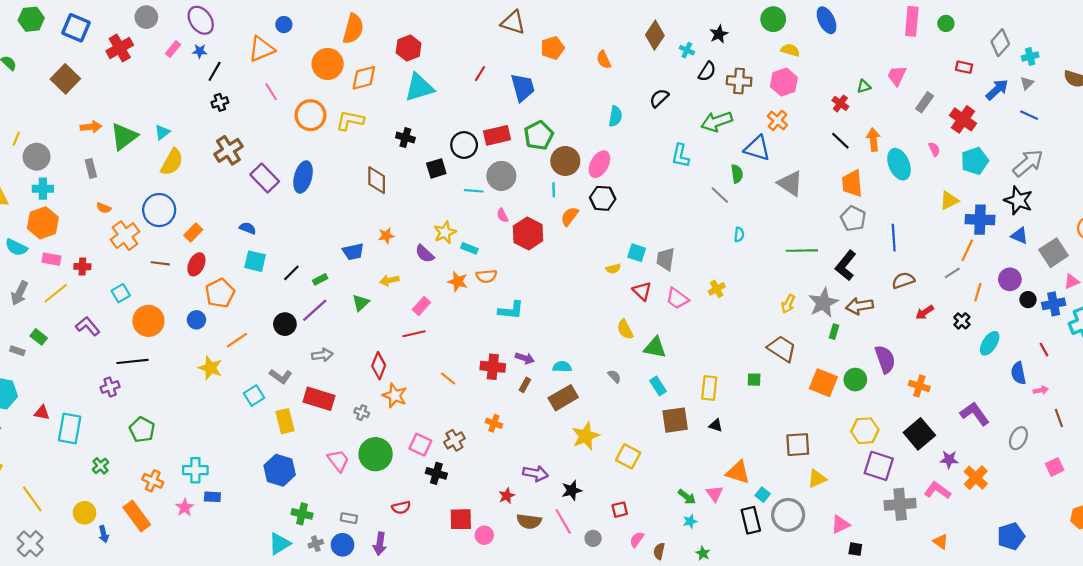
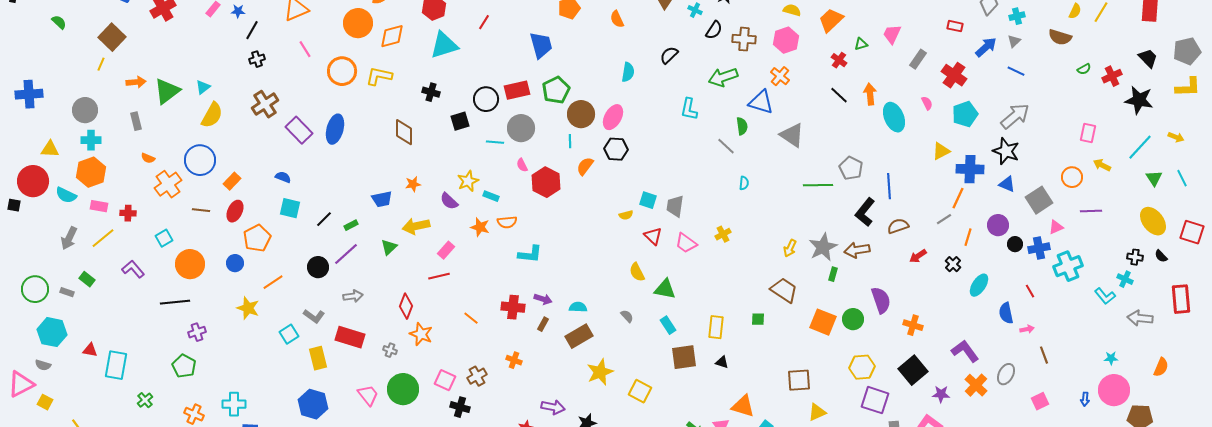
red line: (480, 74) -> (484, 22), moved
yellow line: (16, 139) -> (101, 64), moved
orange trapezoid: (852, 183) -> (831, 20), moved, turned 52
green line: (802, 251) -> (818, 185), moved
black L-shape: (846, 265) -> (865, 212), moved
yellow arrow: (389, 280) -> (416, 226), size x1.5
purple cross: (110, 387) -> (197, 332), moved
orange cross: (976, 478) -> (976, 385), moved

